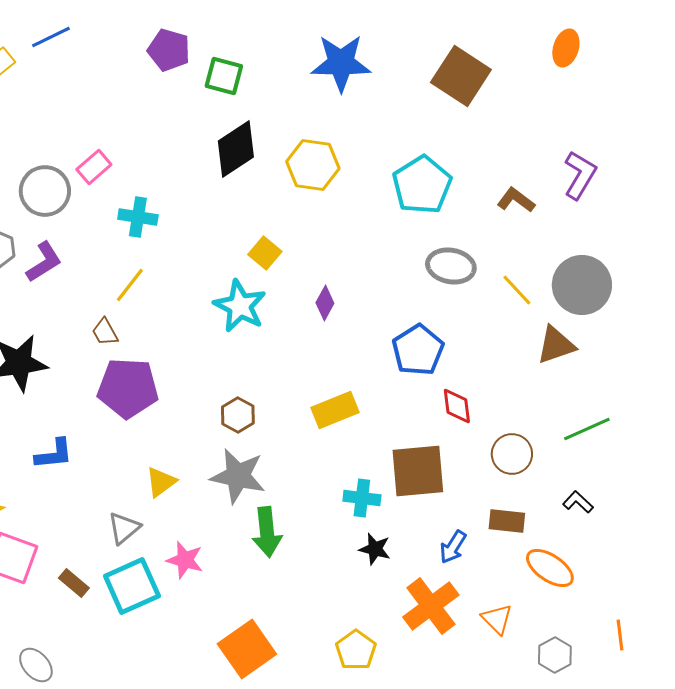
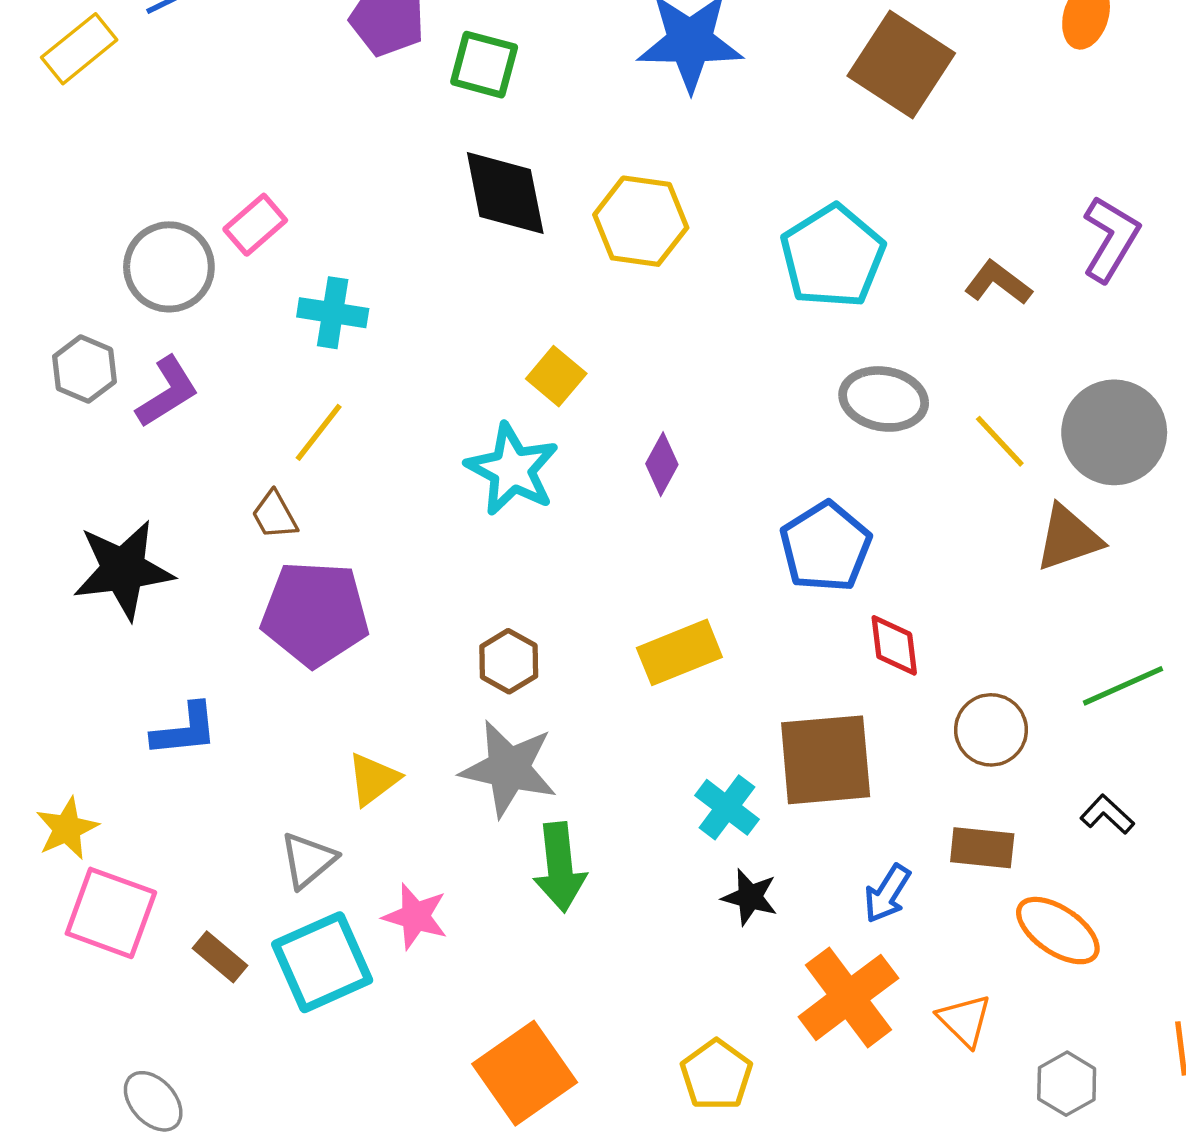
black diamond: (236, 149) -> (505, 193), turned -68
cyan cross: (362, 498) -> (727, 807), turned 30

